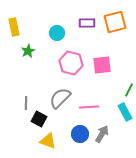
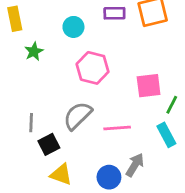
pink square: (102, 65) -> (149, 86), moved
black square: (39, 119) -> (49, 144), turned 35
blue circle: (80, 134) -> (109, 177), moved

